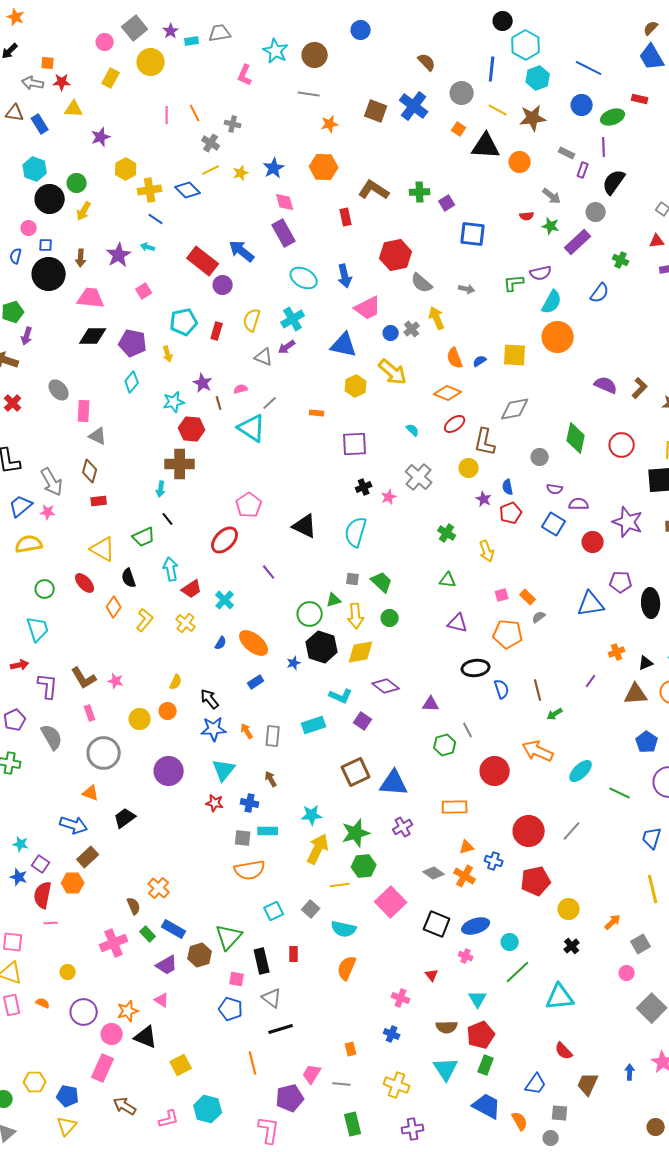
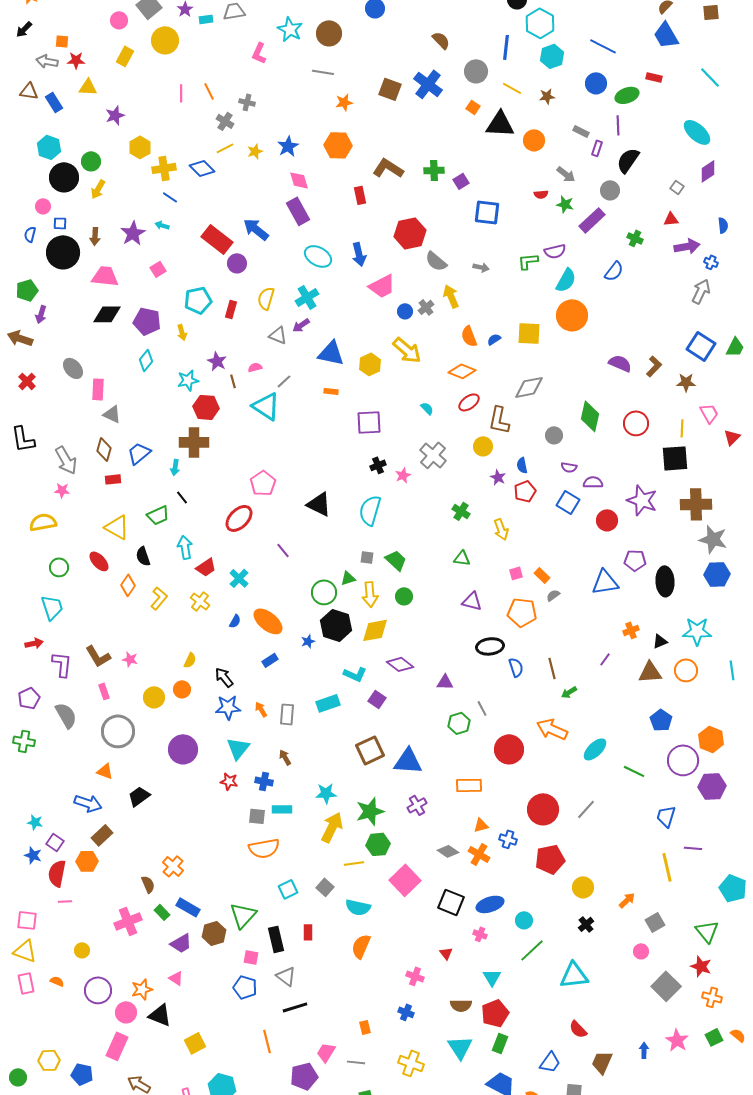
brown star: (533, 118) -> (547, 96), size x0.6
blue triangle: (344, 345) -> (331, 353), moved
blue trapezoid: (21, 506) -> (139, 453), moved

